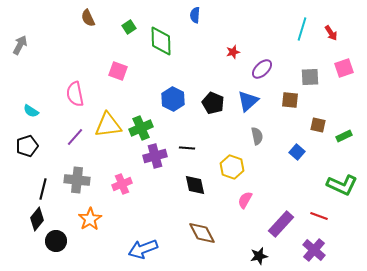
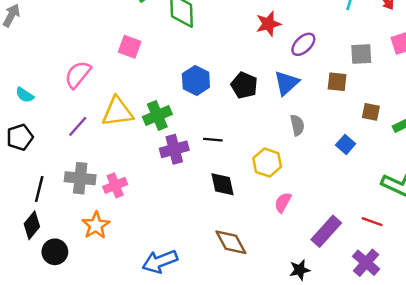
red star: (233, 52) -> (268, 24), size x1.5
pink semicircle: (75, 94) -> (78, 74), turned 50
pink cross: (122, 184) -> (115, 185), moved

